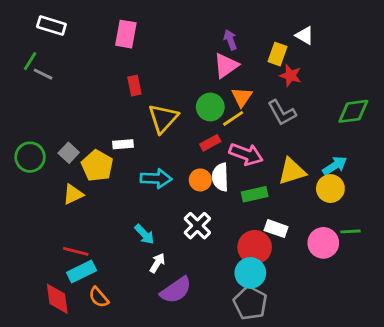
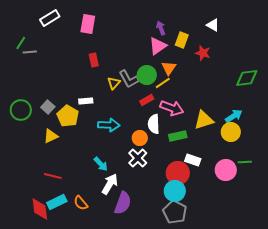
white rectangle: (51, 25) -> (50, 18), moved, turned -48
yellow rectangle: (277, 54) -> (182, 40), moved
gray line: (43, 74) -> (30, 52), turned -32
gray L-shape: (282, 113) -> (129, 79), moved
yellow triangle: (163, 118) -> (114, 83), size x0.6
orange circle: (200, 180) -> (140, 138), moved
white arrow: (157, 263) -> (110, 184), size x1.5
cyan rectangle: (82, 271) -> (57, 202), moved
purple semicircle: (176, 290) -> (123, 203), turned -35
orange semicircle: (99, 297) -> (81, 203), moved

